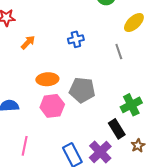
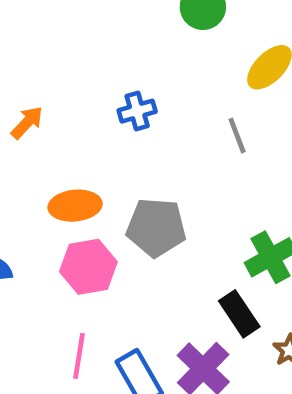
pink line: (25, 146) -> (79, 356), moved

